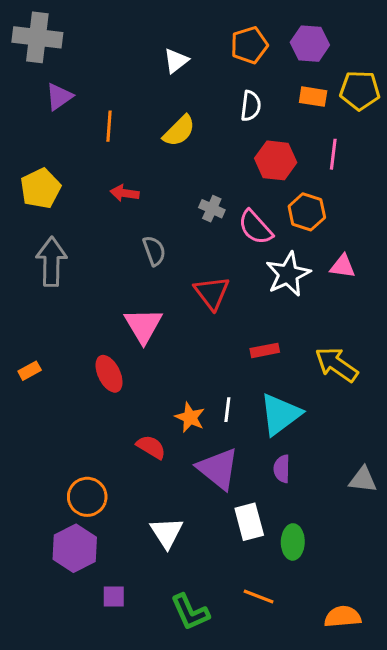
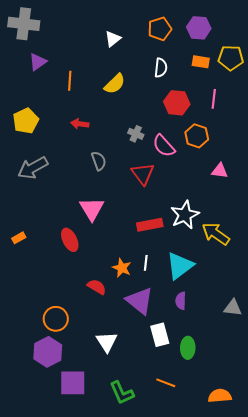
gray arrow: (51, 262) -> (33, 168), turned -120
white star: (288, 274) -> (185, 215), moved
red triangle: (212, 293) -> (143, 174), moved
red rectangle: (265, 350) -> (150, 225), moved, size x1.4
purple square: (114, 596) -> (73, 383), size x1.8

